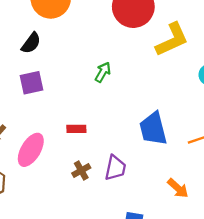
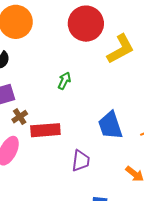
red rectangle: (76, 129) -> (45, 130), size x1.8
brown cross: (81, 170) -> (20, 117), moved

